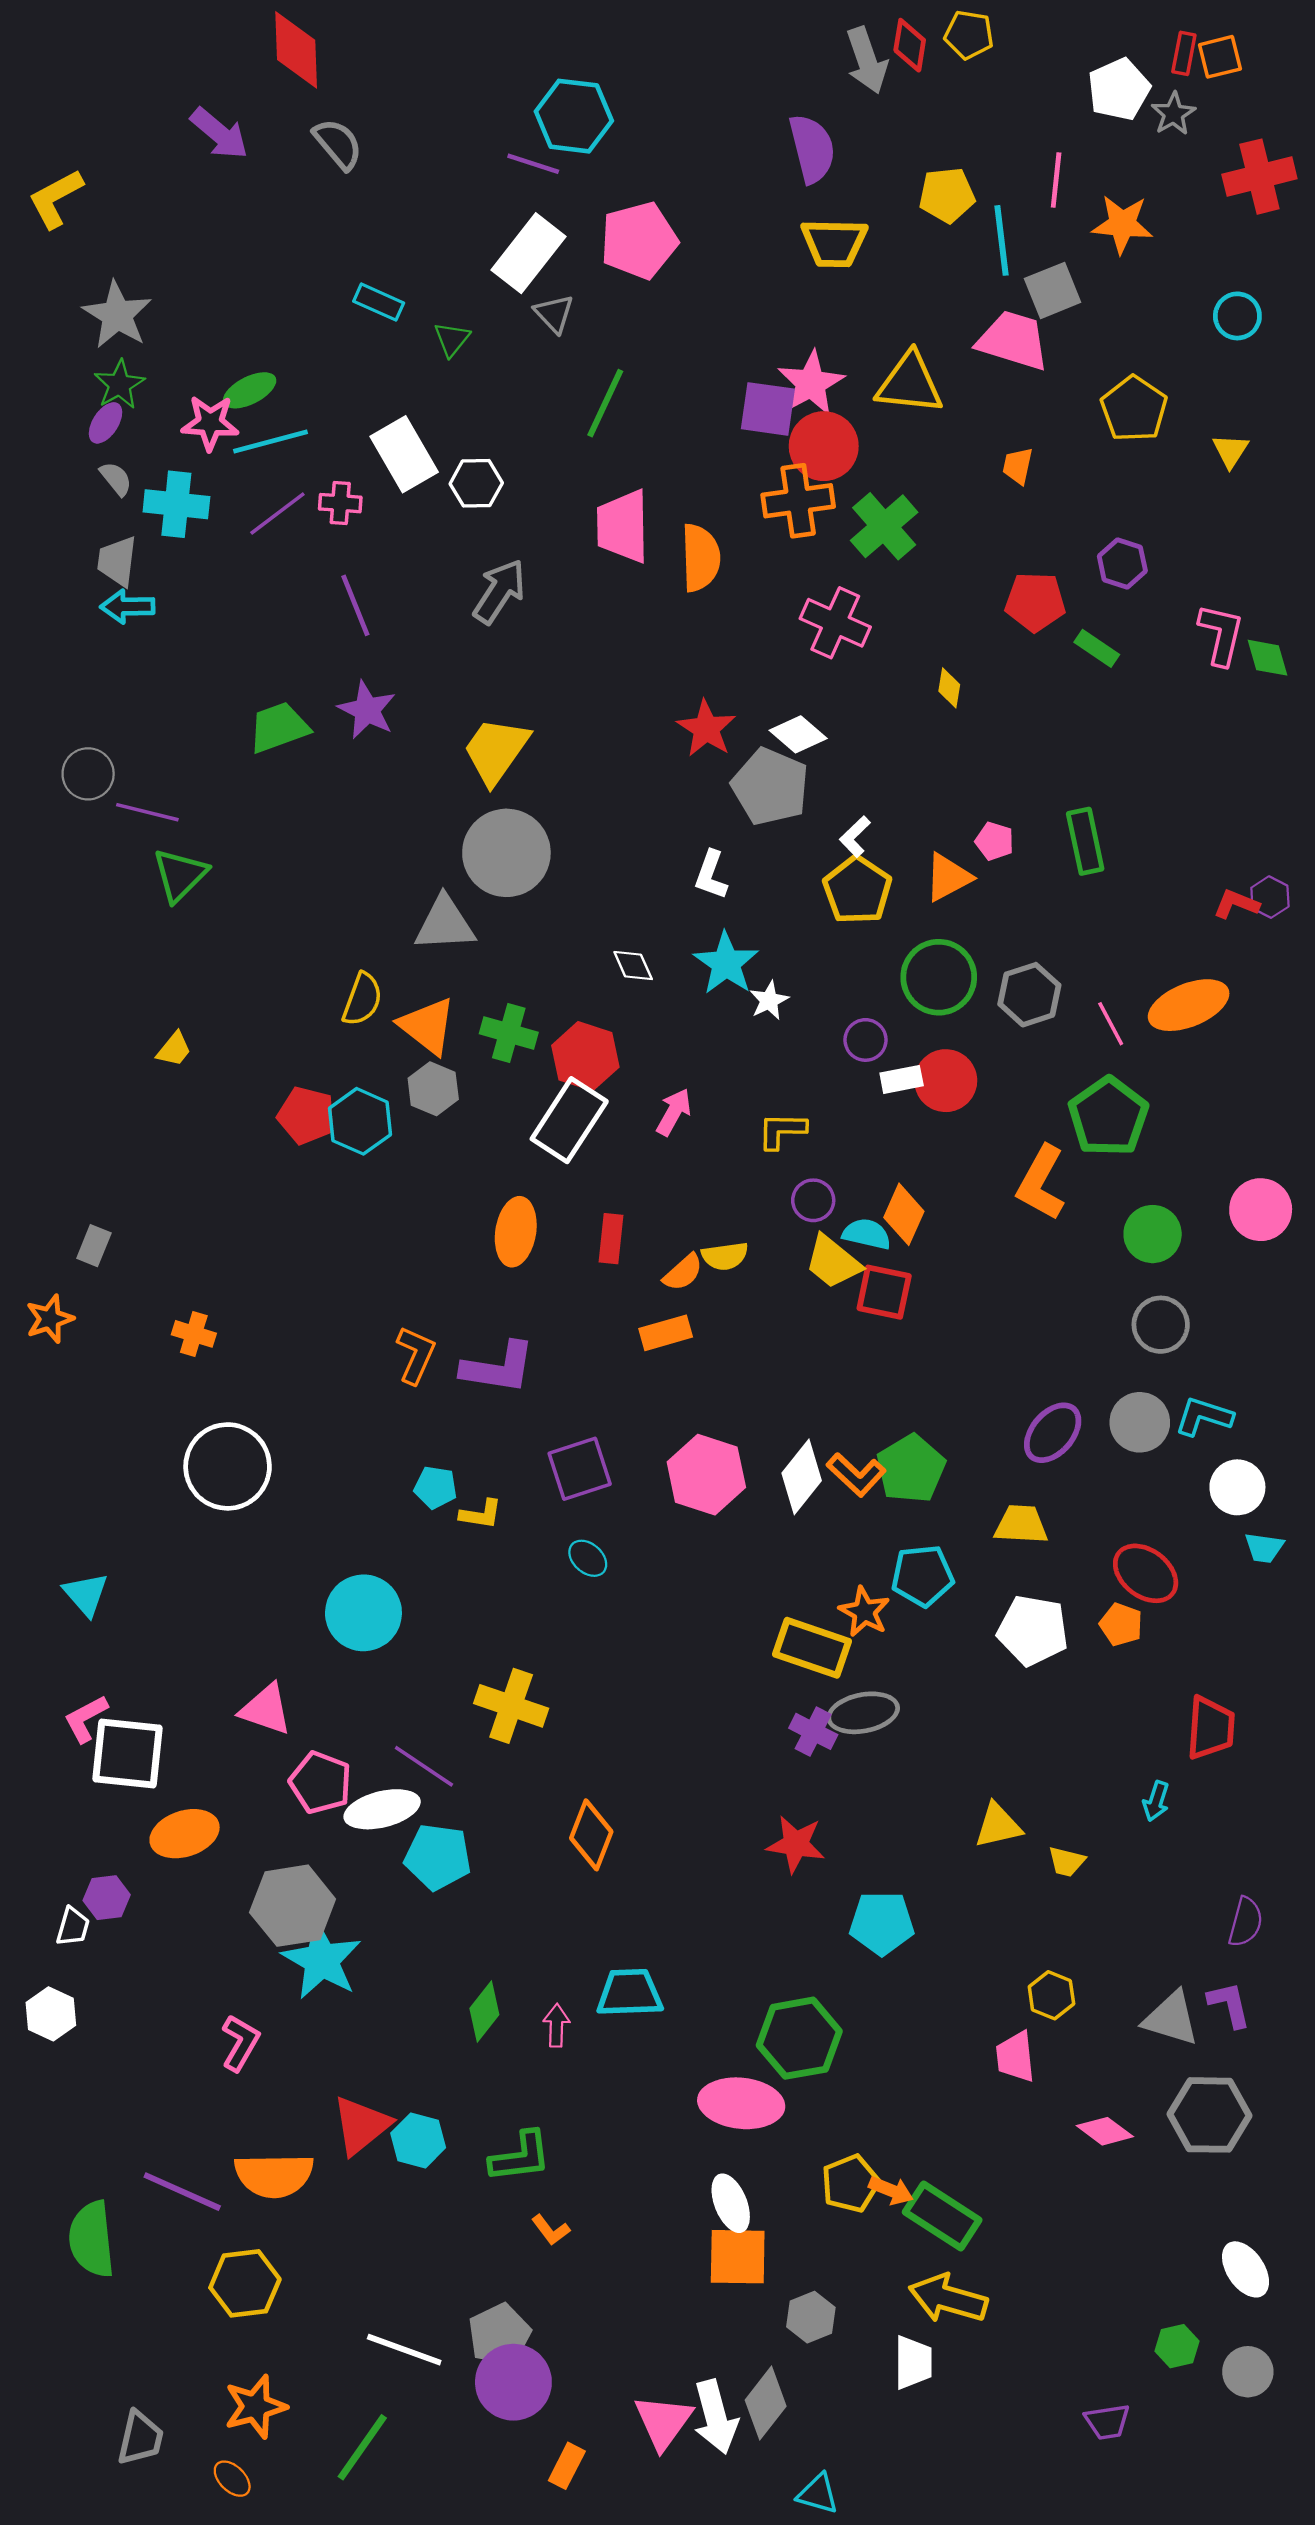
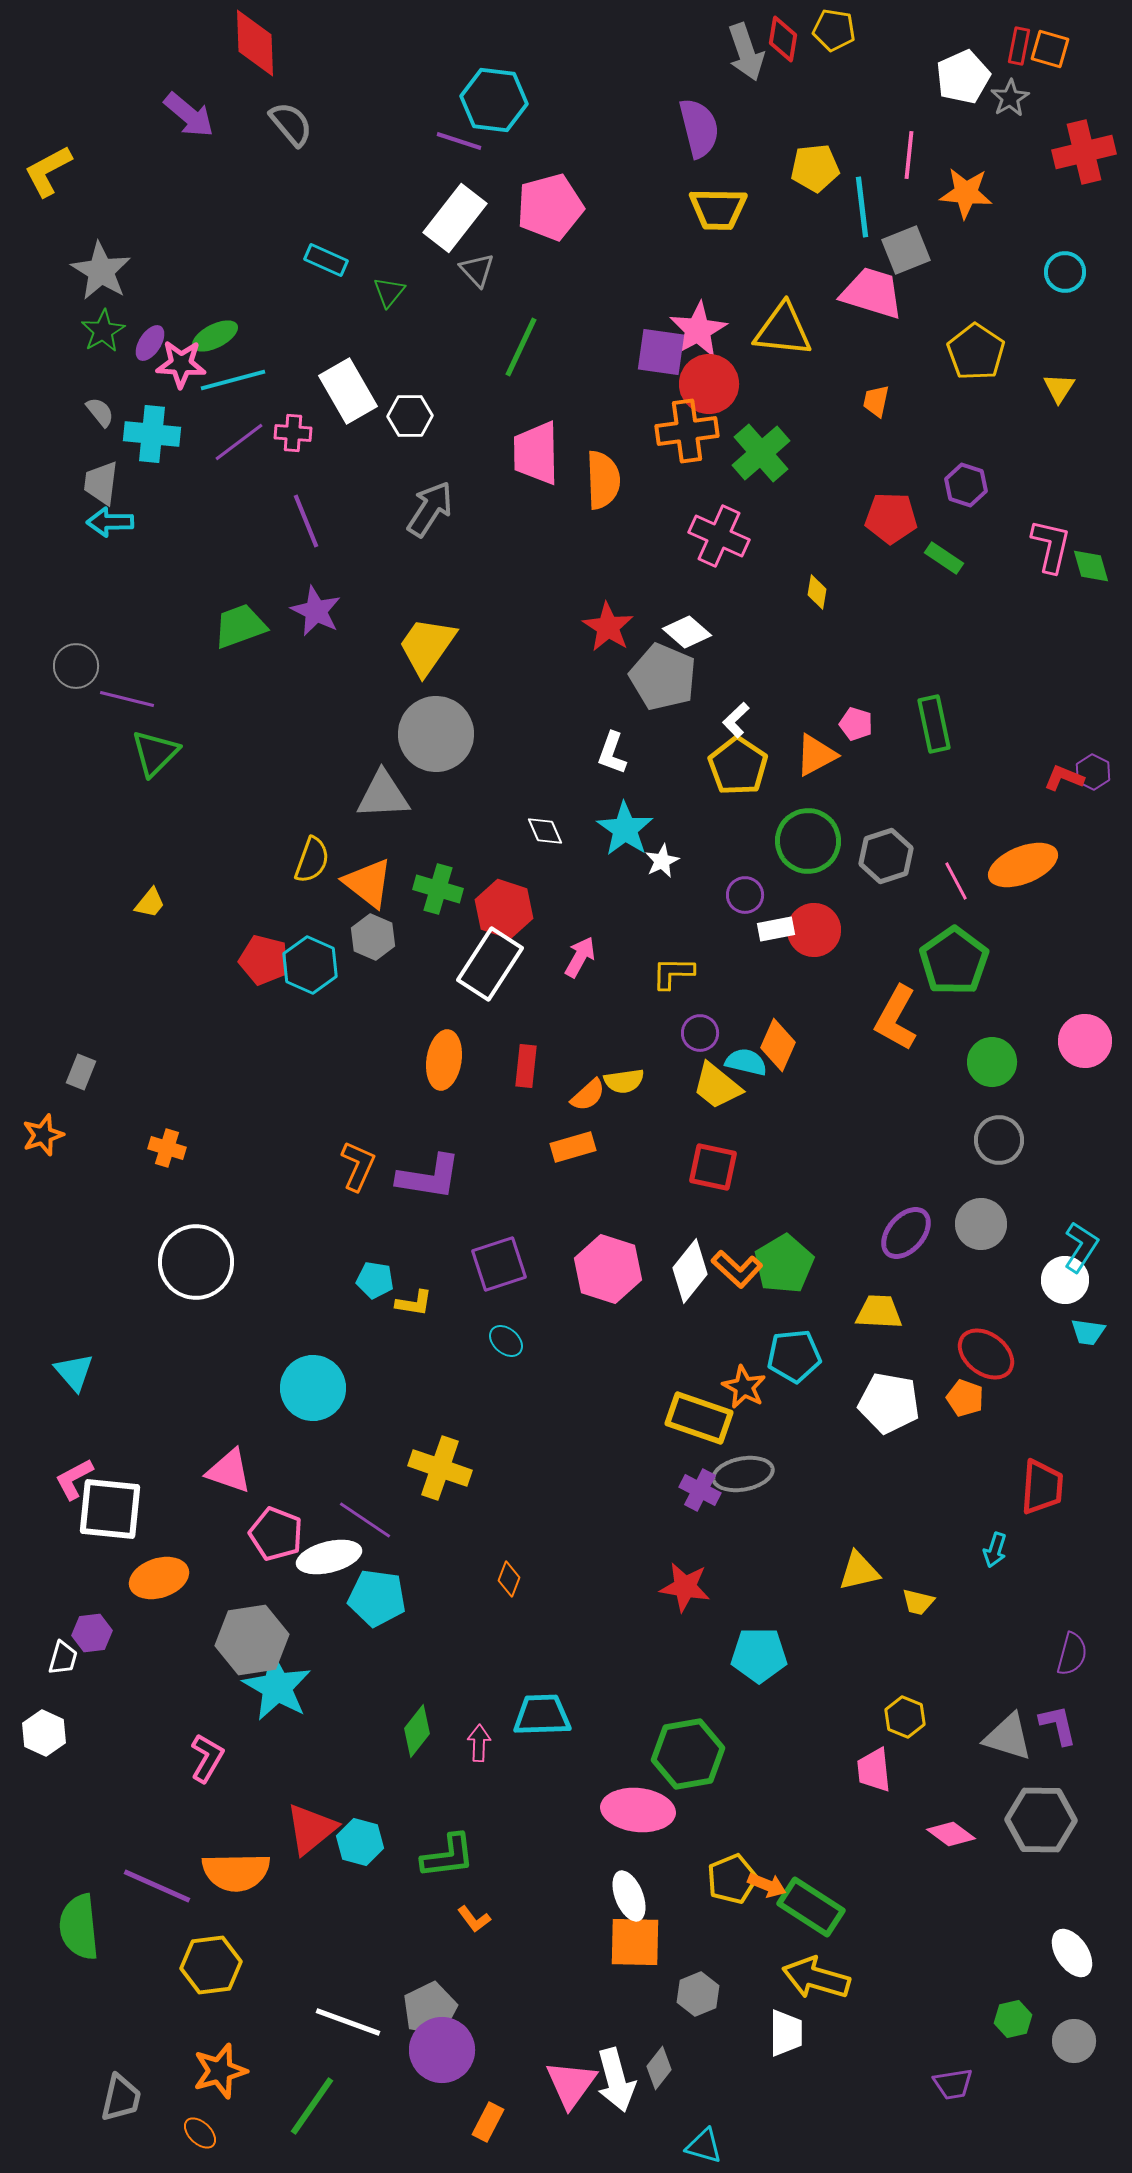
orange square: (1220, 57) -> (1050, 49), turned 30
purple ellipse: (106, 423) -> (150, 343), moved
red square: (884, 1292) -> (713, 1167), moved
cyan L-shape: (1204, 1416) -> (1081, 1247), moved, turned 105
orange diamond: (591, 1835) -> (509, 1579), size x0.6
gray diamond: (766, 2403) -> (659, 2068), size x0.7

